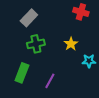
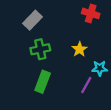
green rectangle: (22, 73) -> (43, 82), moved
purple line: (50, 81) -> (86, 85), moved

